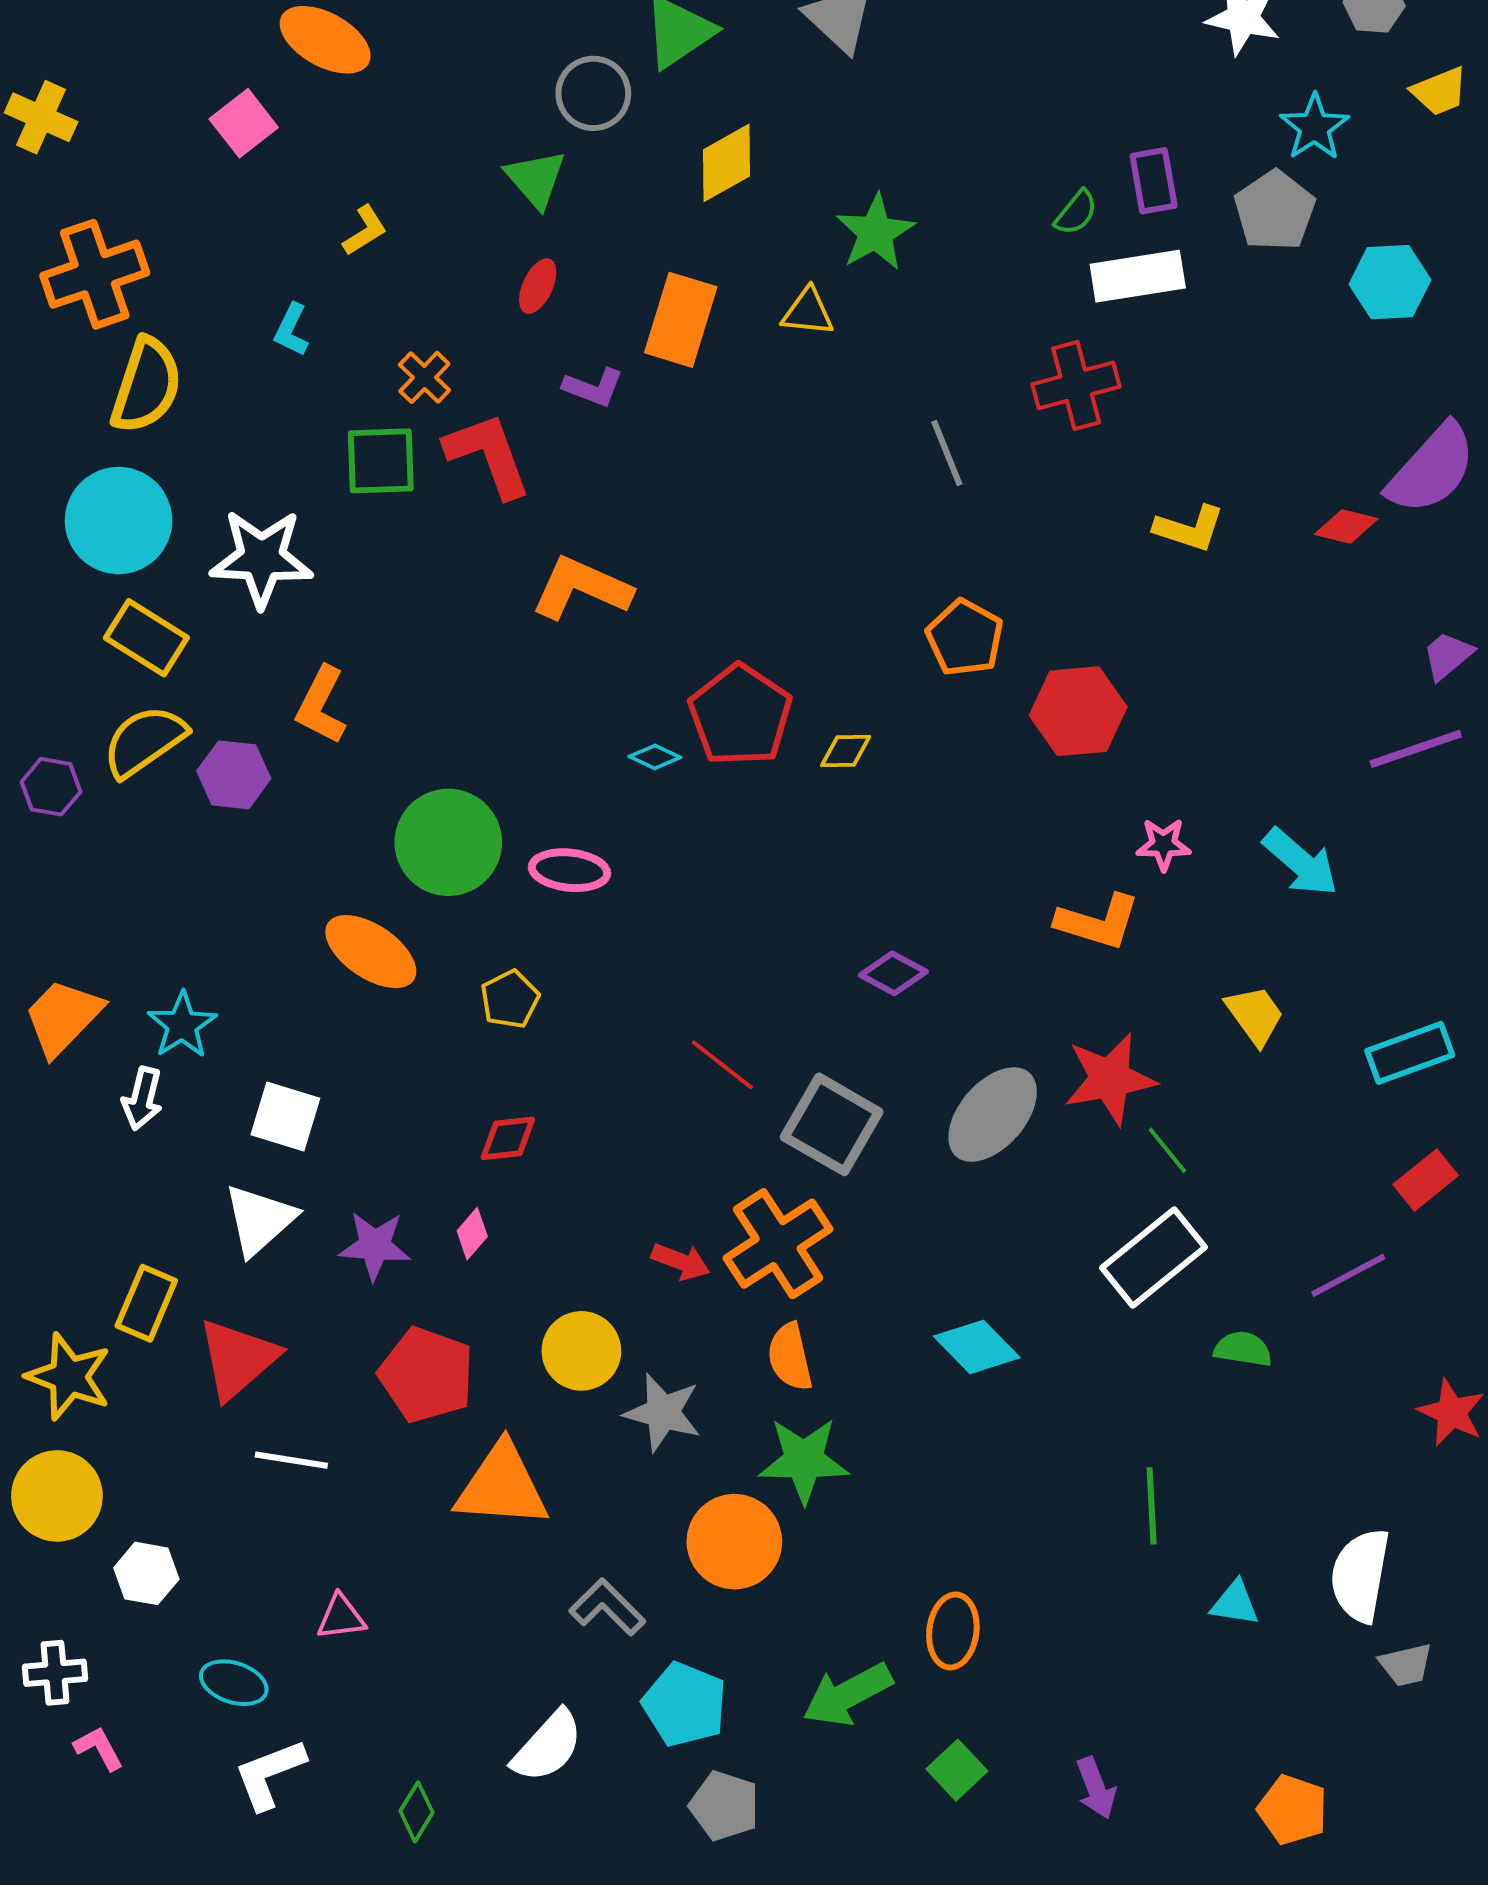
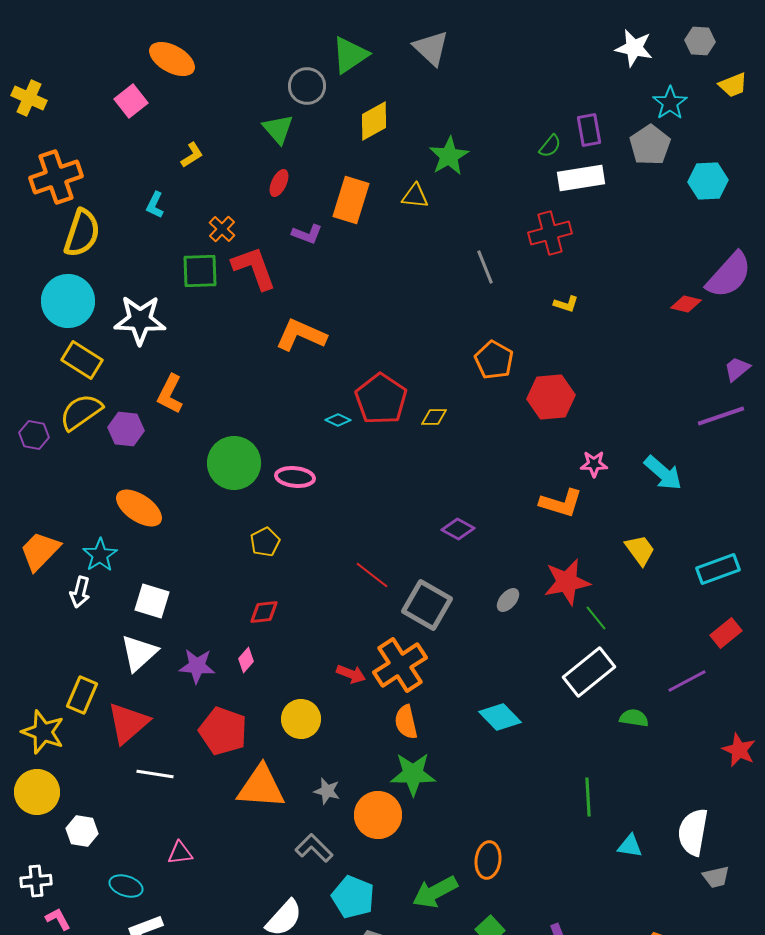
yellow L-shape: (1189, 528) -> (566, 304), moved, size x0.7
orange ellipse: (371, 952) -> (139, 508), moved
gray ellipse: (993, 1114) -> (508, 600), size x0.5
gray star: (663, 1412) -> (327, 791), moved, size x0.7

